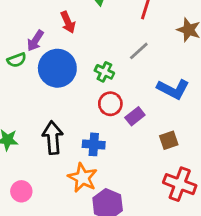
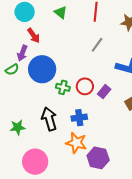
red arrow: (68, 22) -> (34, 36), moved
green cross: (104, 72) -> (63, 87), moved
pink circle: (21, 191) -> (35, 162), size x1.6

